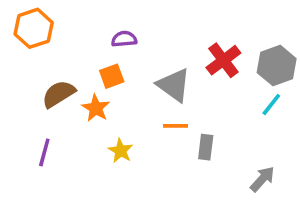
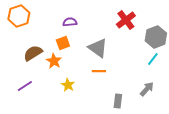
red cross: (223, 60) -> (126, 20), moved
gray rectangle: (206, 147) -> (118, 101), moved
purple line: (44, 152) -> (25, 86), turned 42
gray arrow: (262, 179) -> (147, 89), moved

